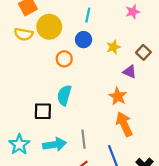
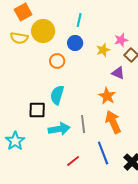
pink star: (133, 12) -> (121, 40), moved
gray line: (84, 139) -> (83, 124), moved
cyan arrow: (55, 144) -> (59, 129), moved

